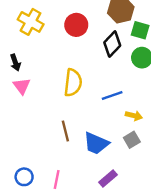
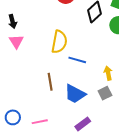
blue line: (112, 96) -> (77, 60), moved, turned 30
yellow arrow: (134, 116) -> (108, 73), turned -120
pink line: (57, 179) -> (40, 122), turned 63

